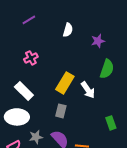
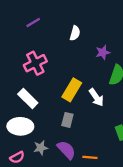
purple star: (98, 41) -> (103, 52), moved
pink cross: (31, 58) -> (35, 63), size x1.5

